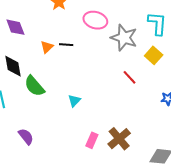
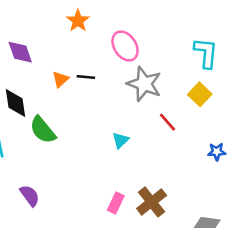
pink ellipse: (95, 20) -> (125, 46), turned 40
gray star: (124, 38) -> (144, 84), moved
cyan triangle: (74, 101) -> (121, 140), moved

